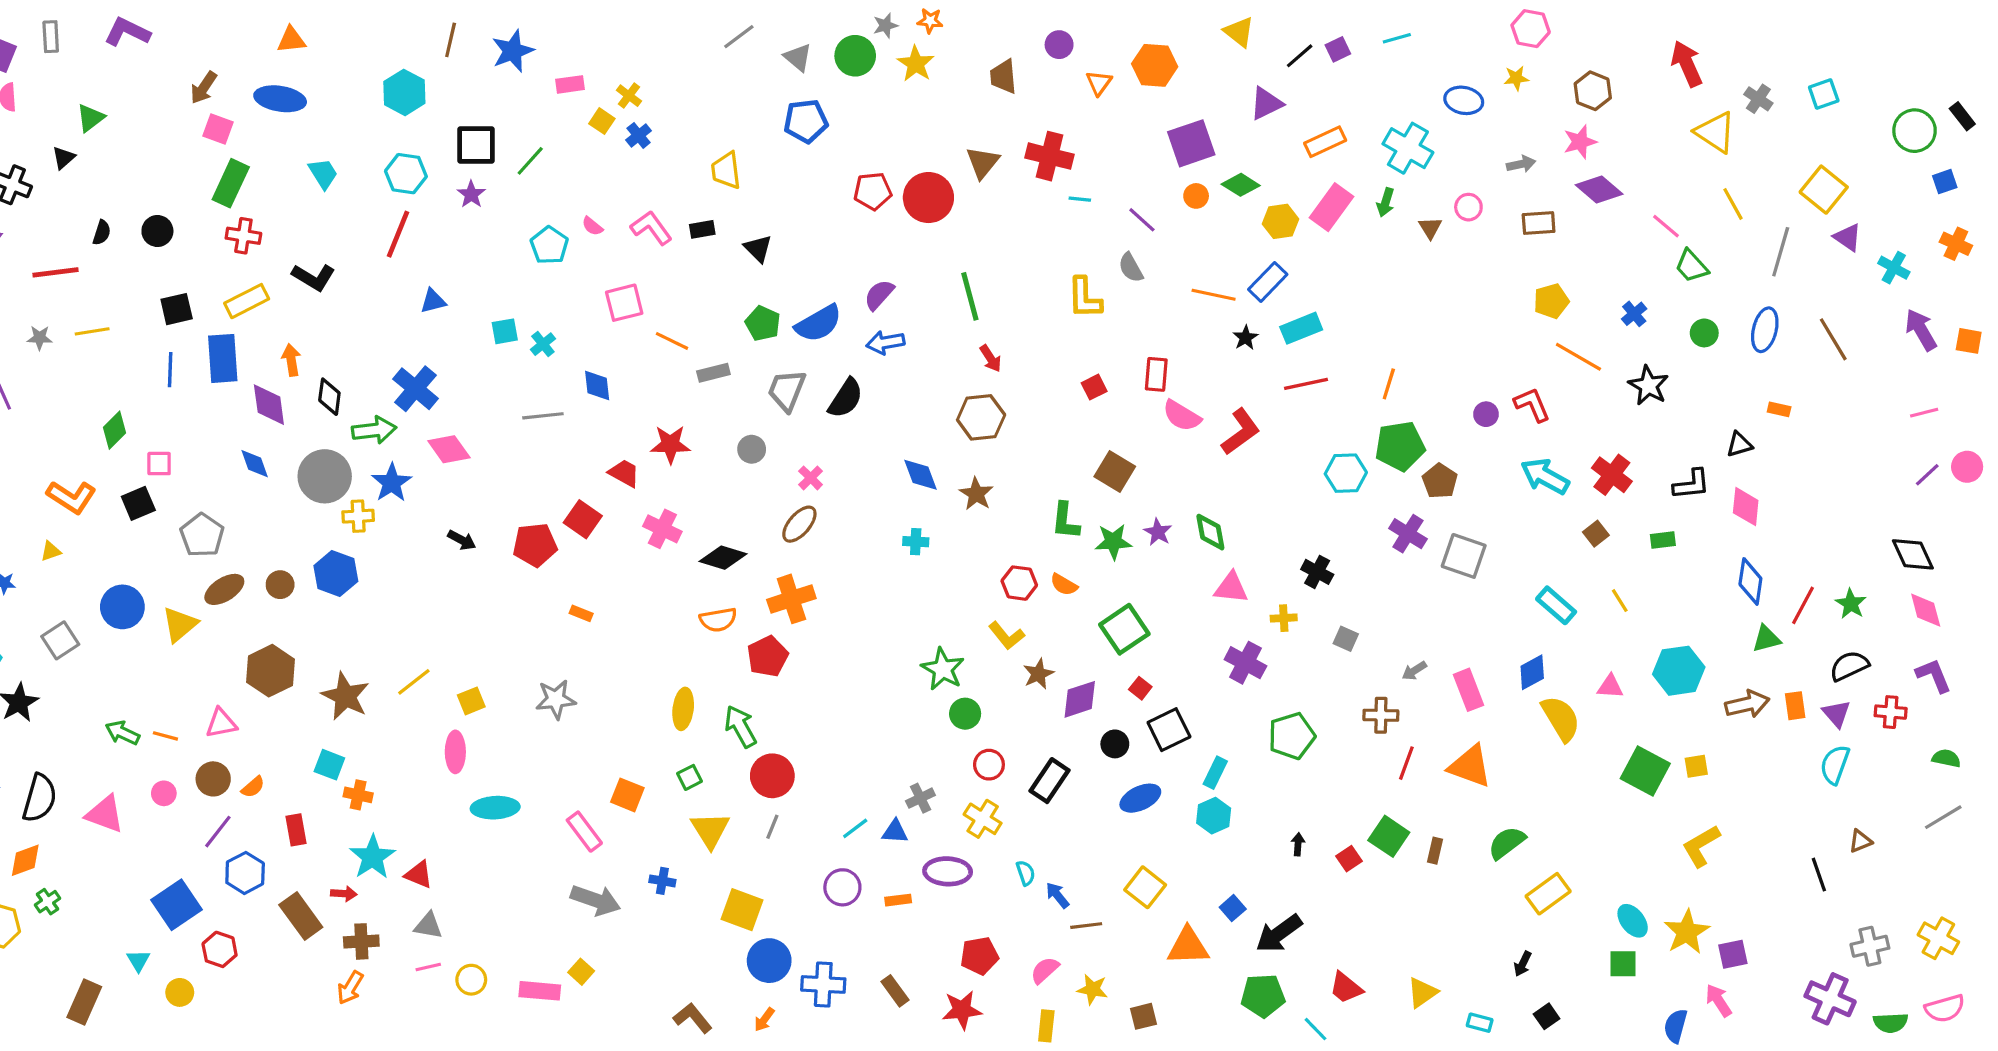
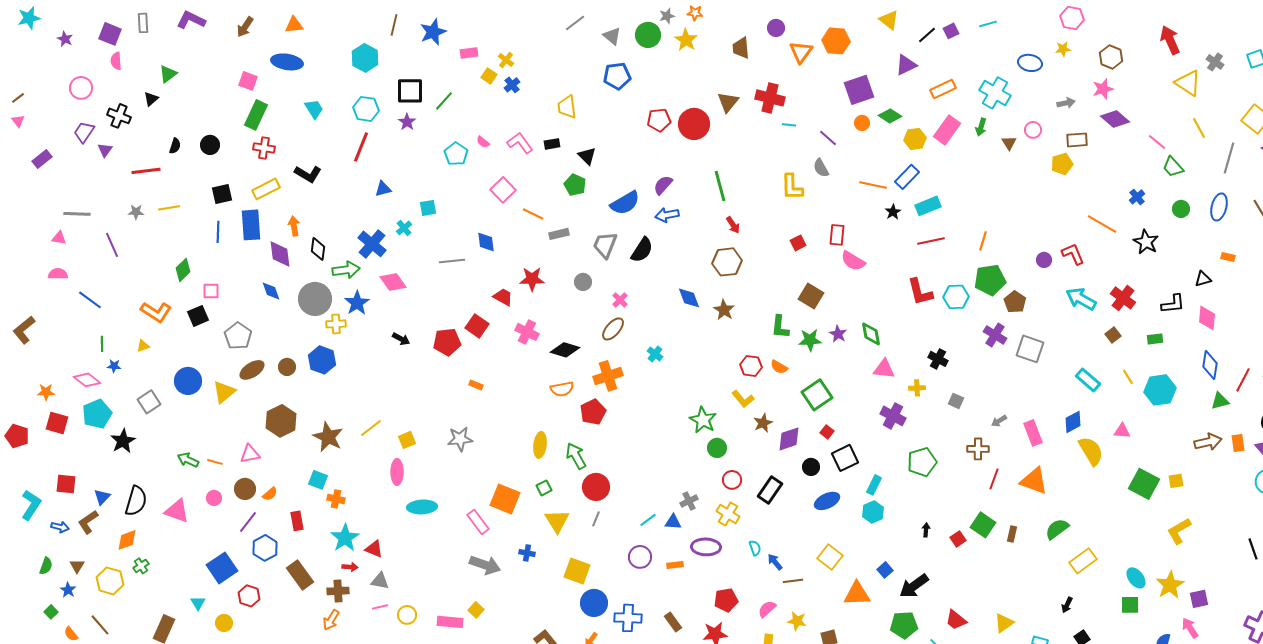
orange triangle: (1099, 83) -> (801, 52), size x1.4
brown arrow: (204, 88) -> (245, 27), moved
yellow pentagon: (1551, 301) -> (1062, 164), moved
pink square: (624, 303) -> (503, 190), turned -30
green pentagon: (763, 323) -> (575, 185), moved
cyan cross: (543, 344) -> (404, 228), moved
red L-shape: (1241, 432) -> (920, 292), moved, turned 112
cyan cross: (916, 542) -> (655, 354), moved, turned 35
cyan hexagon: (1679, 671) -> (1160, 390), moved
orange square: (627, 795) -> (505, 499), size x1.4
red arrow: (344, 894) -> (350, 567), moved

